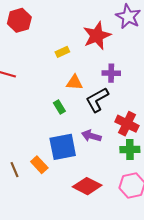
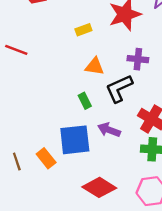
green rectangle: (59, 107) -> (85, 101), moved

